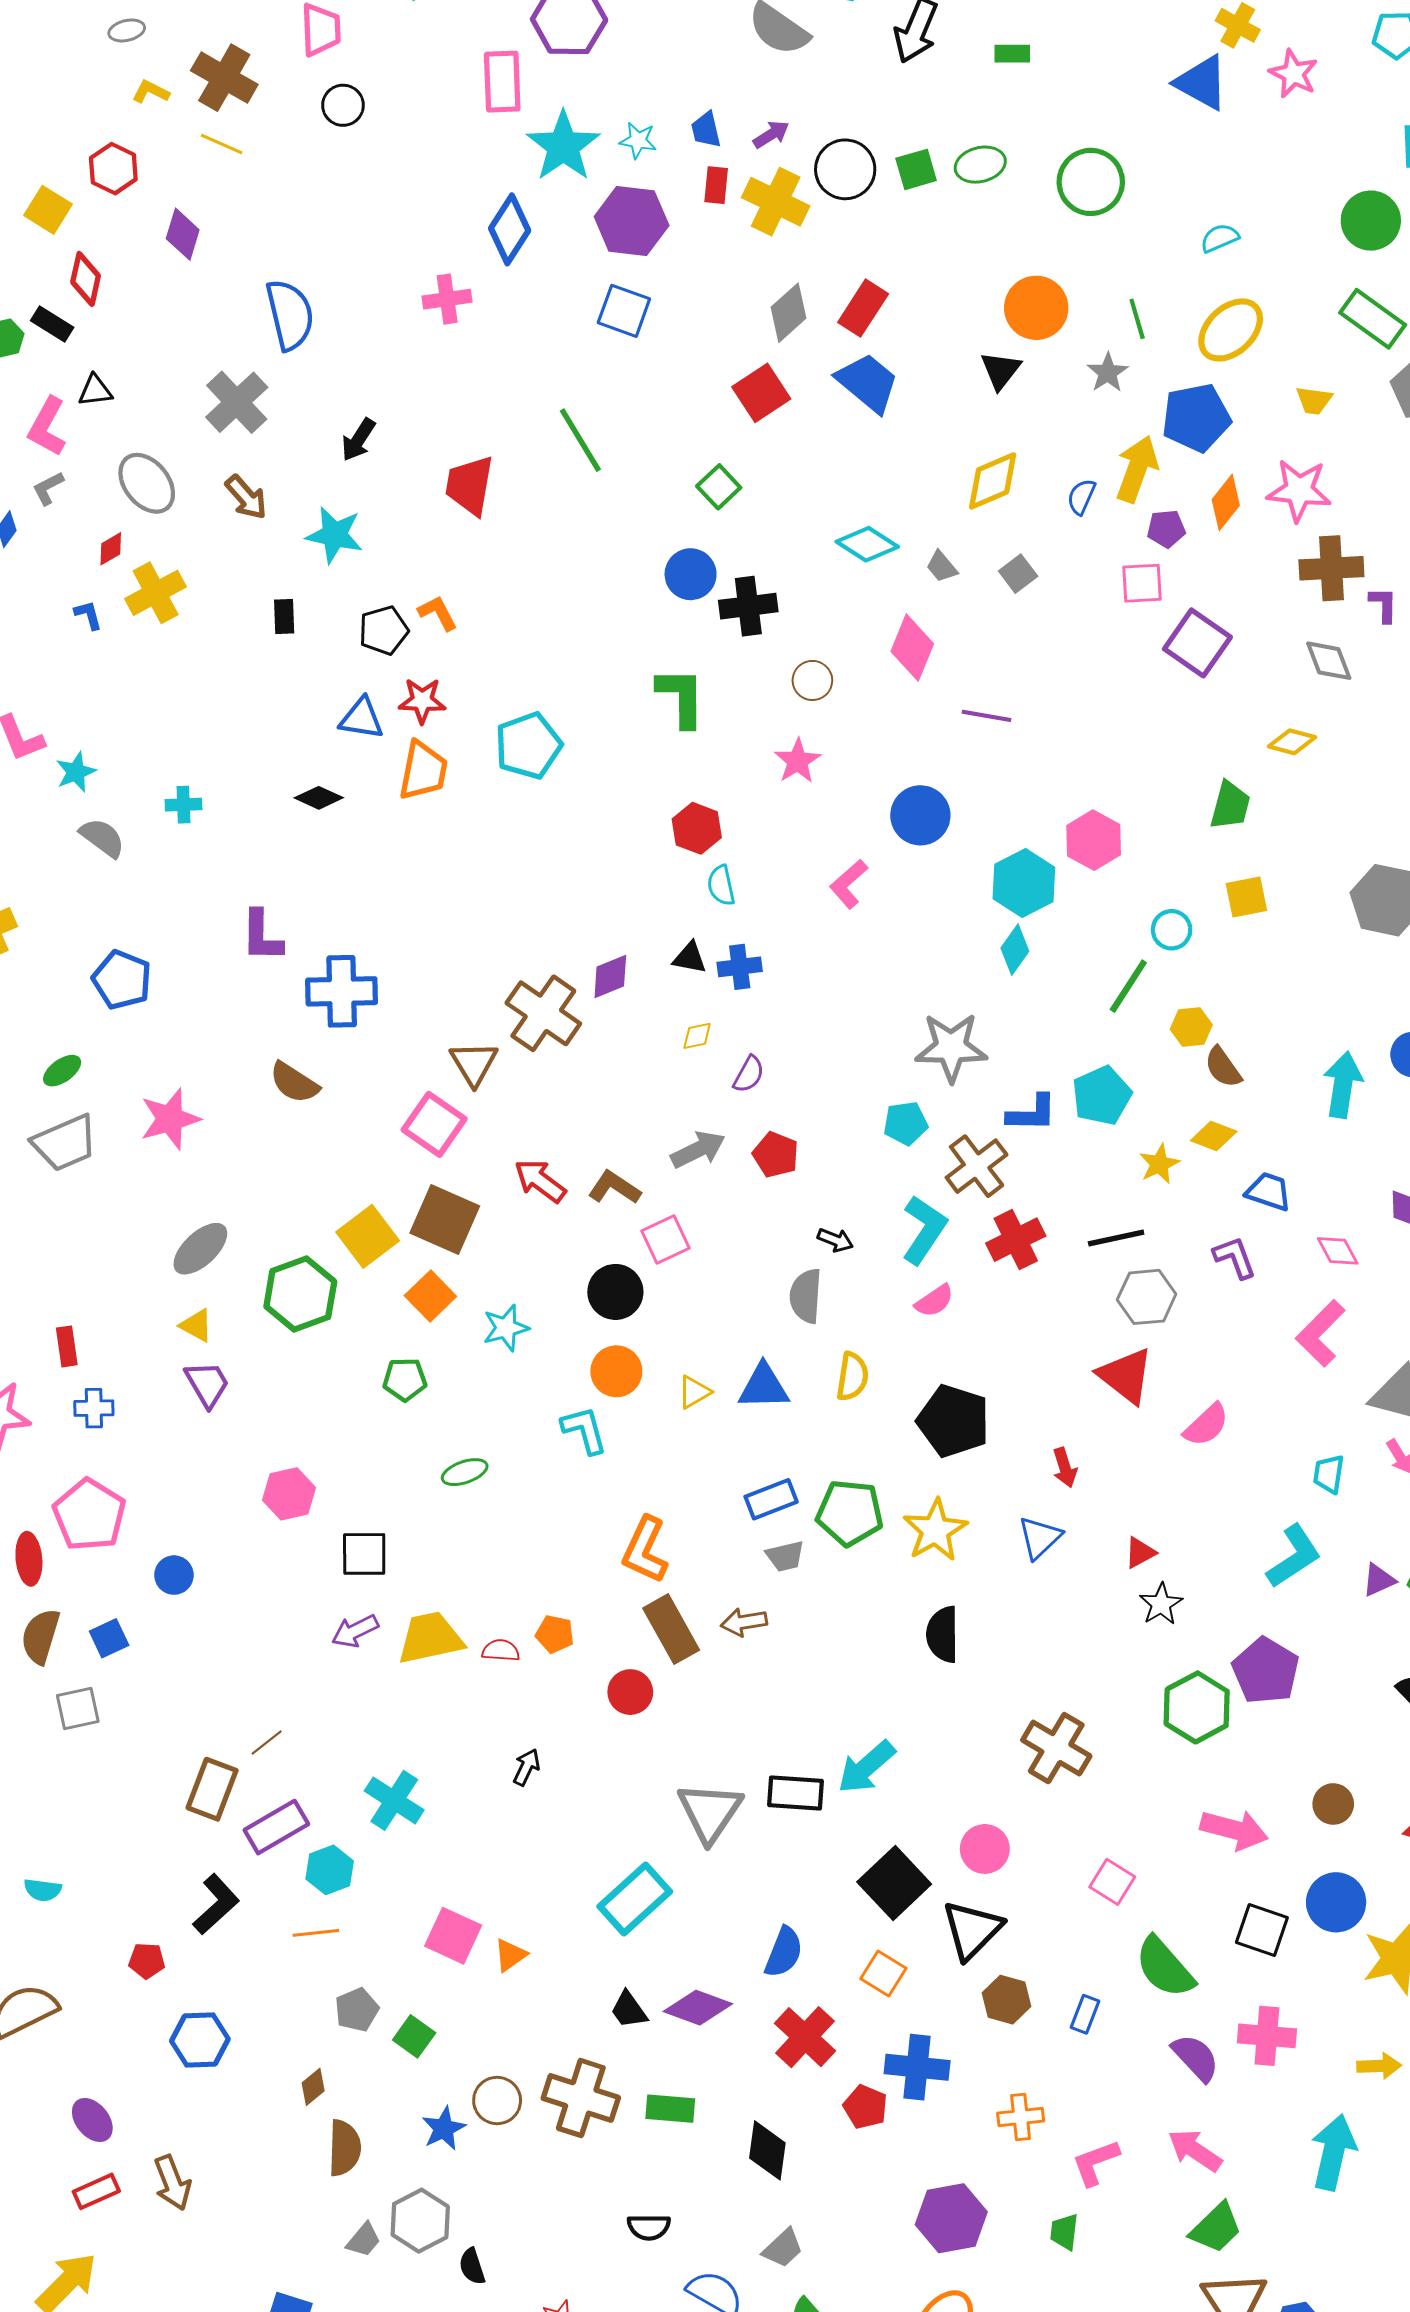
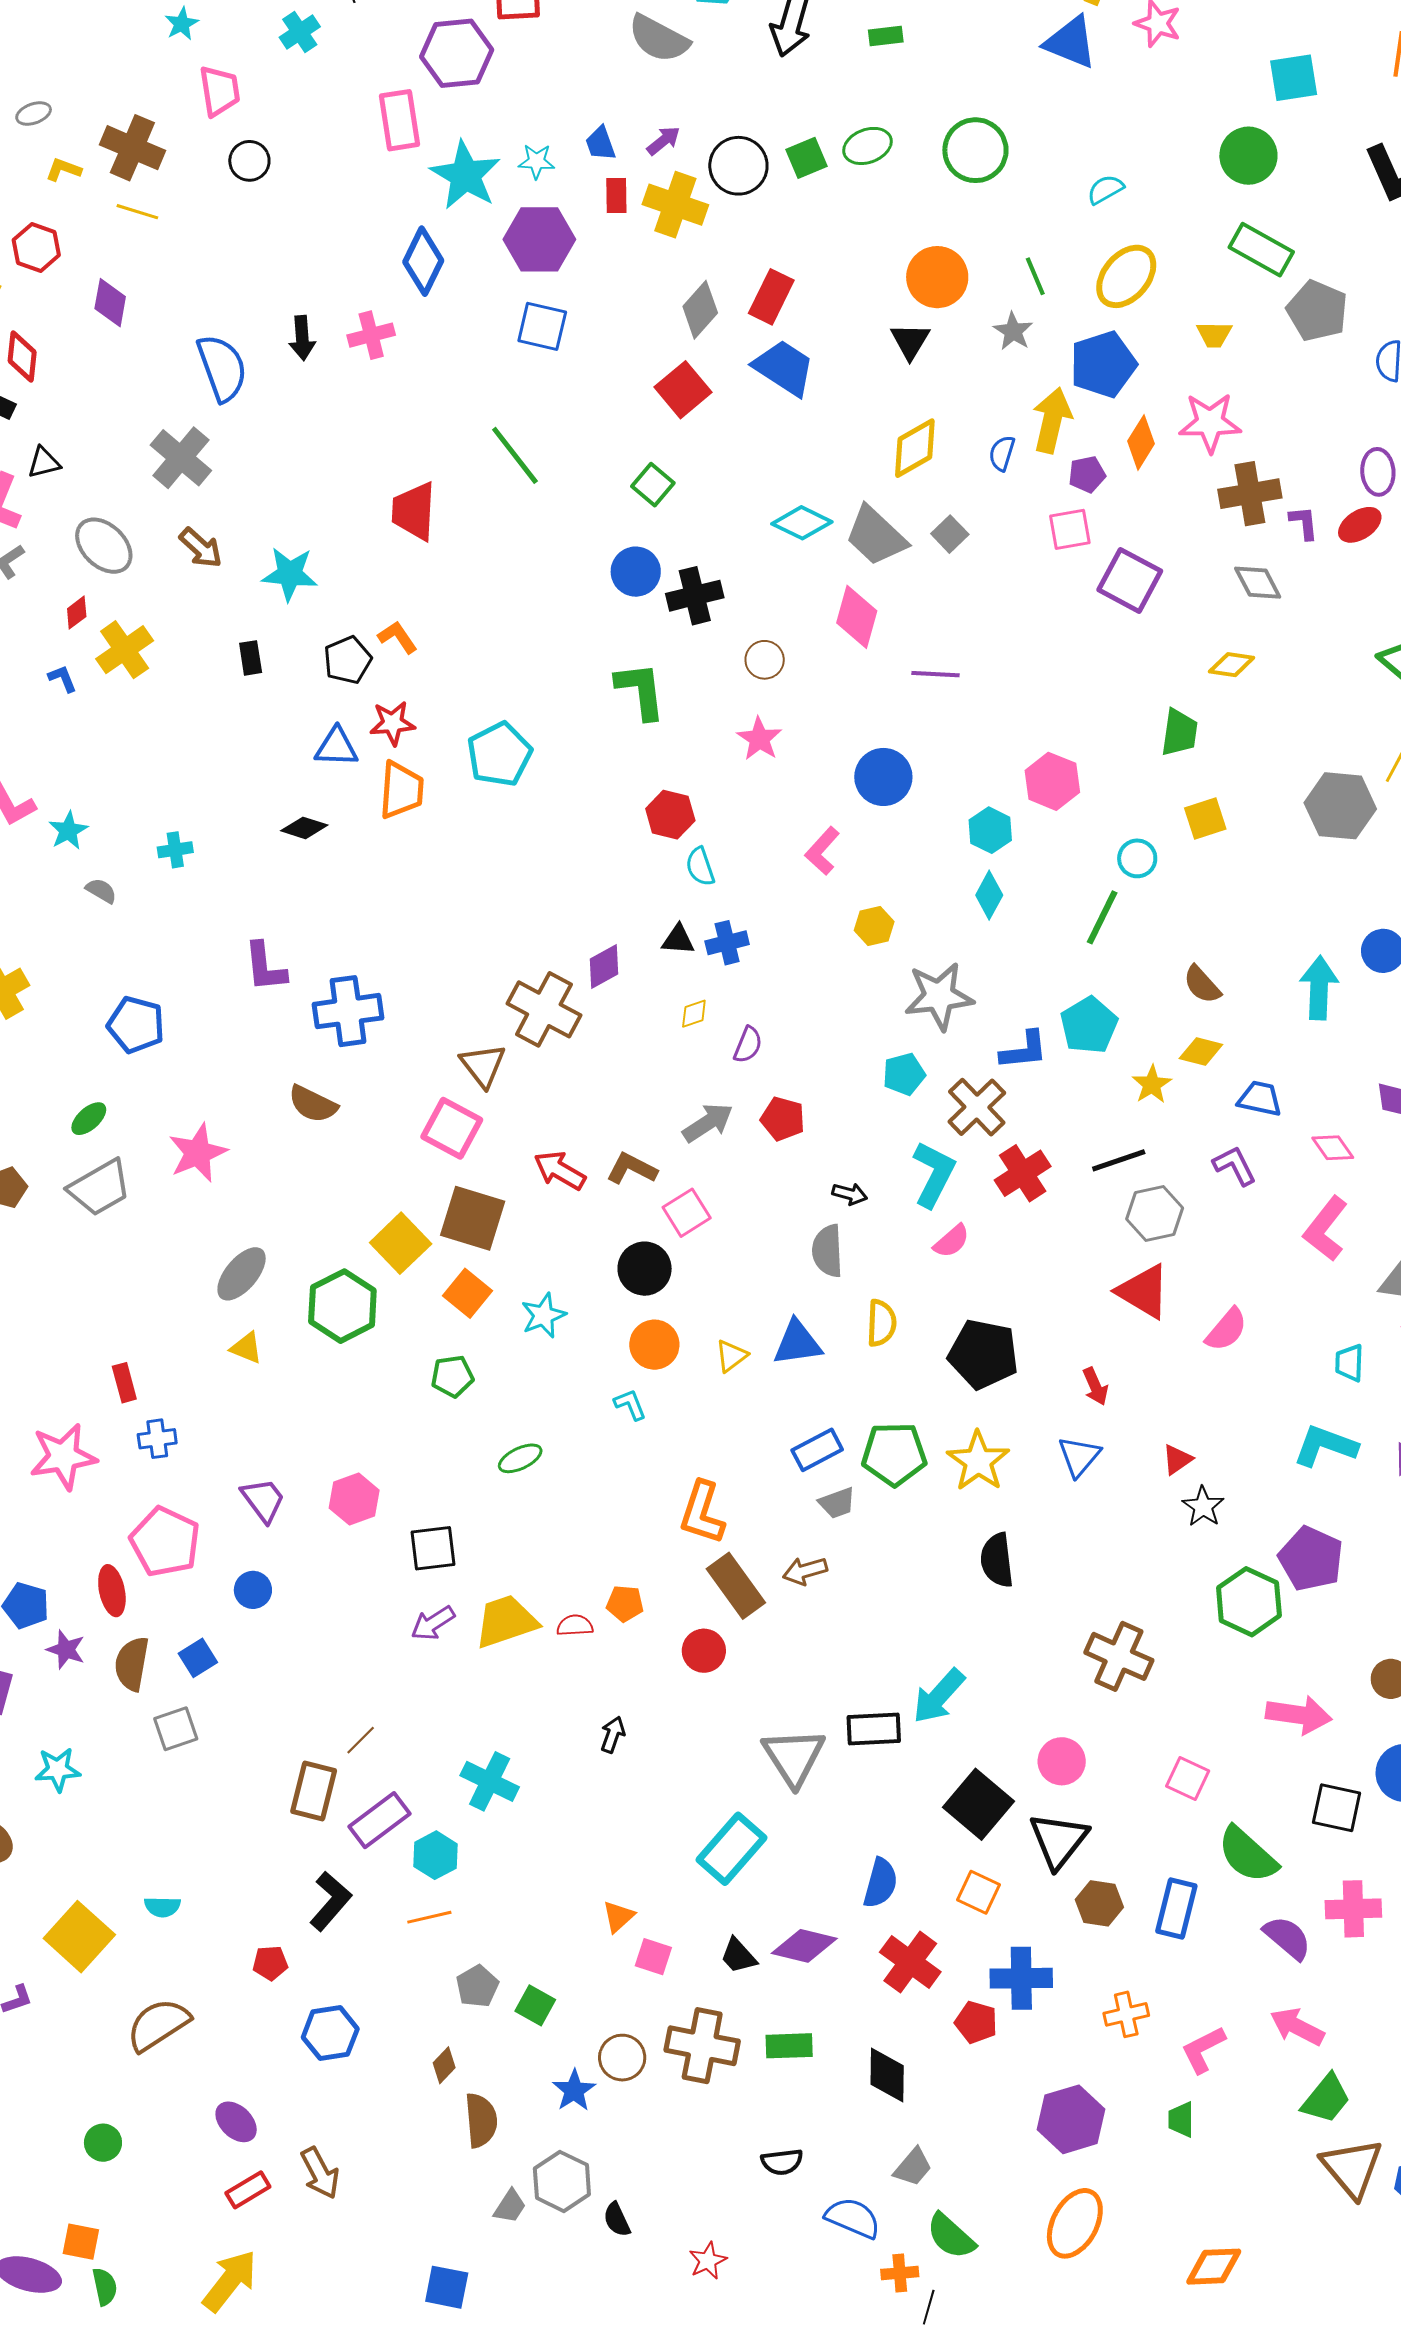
black arrow: (358, 440) -> (302, 338), moved, turned -30
gray trapezoid: (942, 567) -> (876, 536), size x2.0
gray semicircle: (102, 838) -> (101, 891), size x0.7
cyan hexagon: (1024, 883) -> (990, 830), size x0.7
yellow hexagon: (1191, 1027) -> (874, 926), moved
purple trapezoid: (207, 1384) -> (263, 1500), moved
cyan L-shape: (584, 1430) -> (630, 1405), size x0.7
cyan L-shape: (1294, 1556) -> (1325, 1446), turned -120
pink square: (453, 1936) -> (653, 1957), moved, size x0.7
blue rectangle: (1085, 2014) -> (1176, 1909), size x1.6

